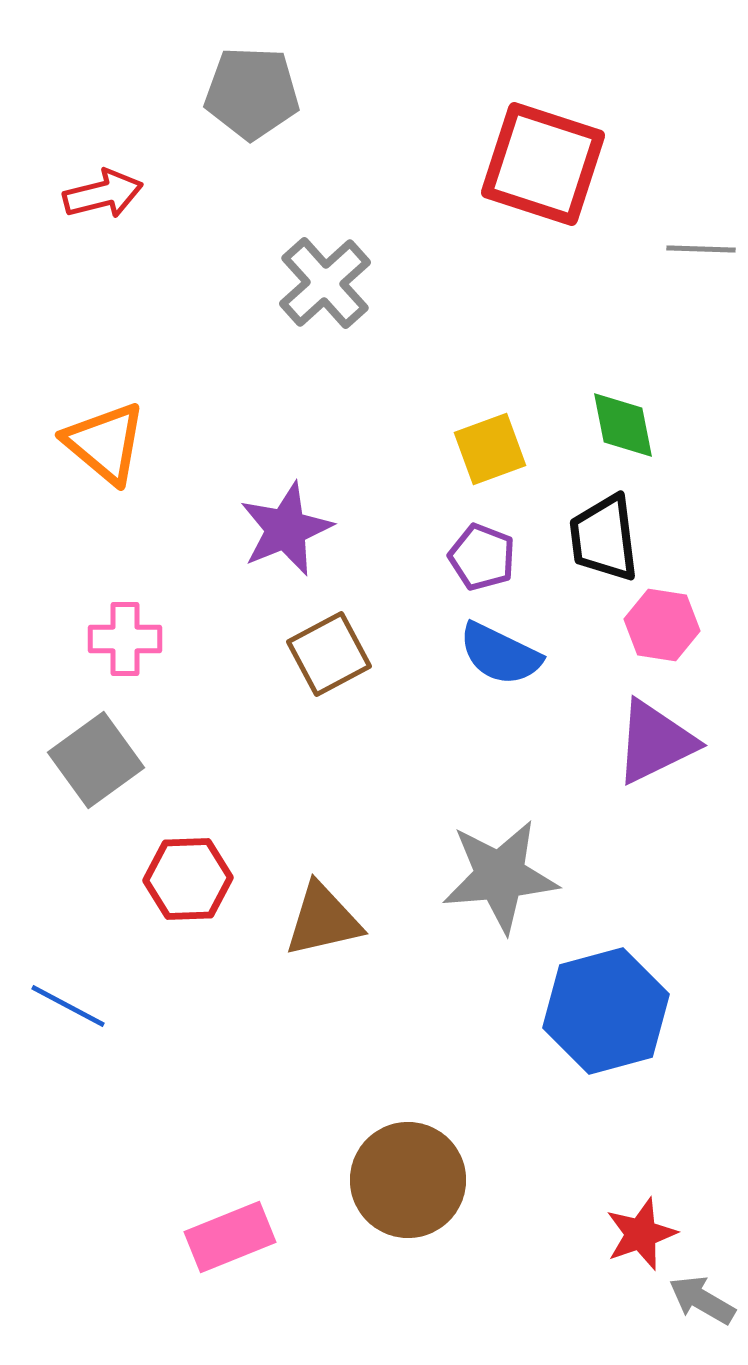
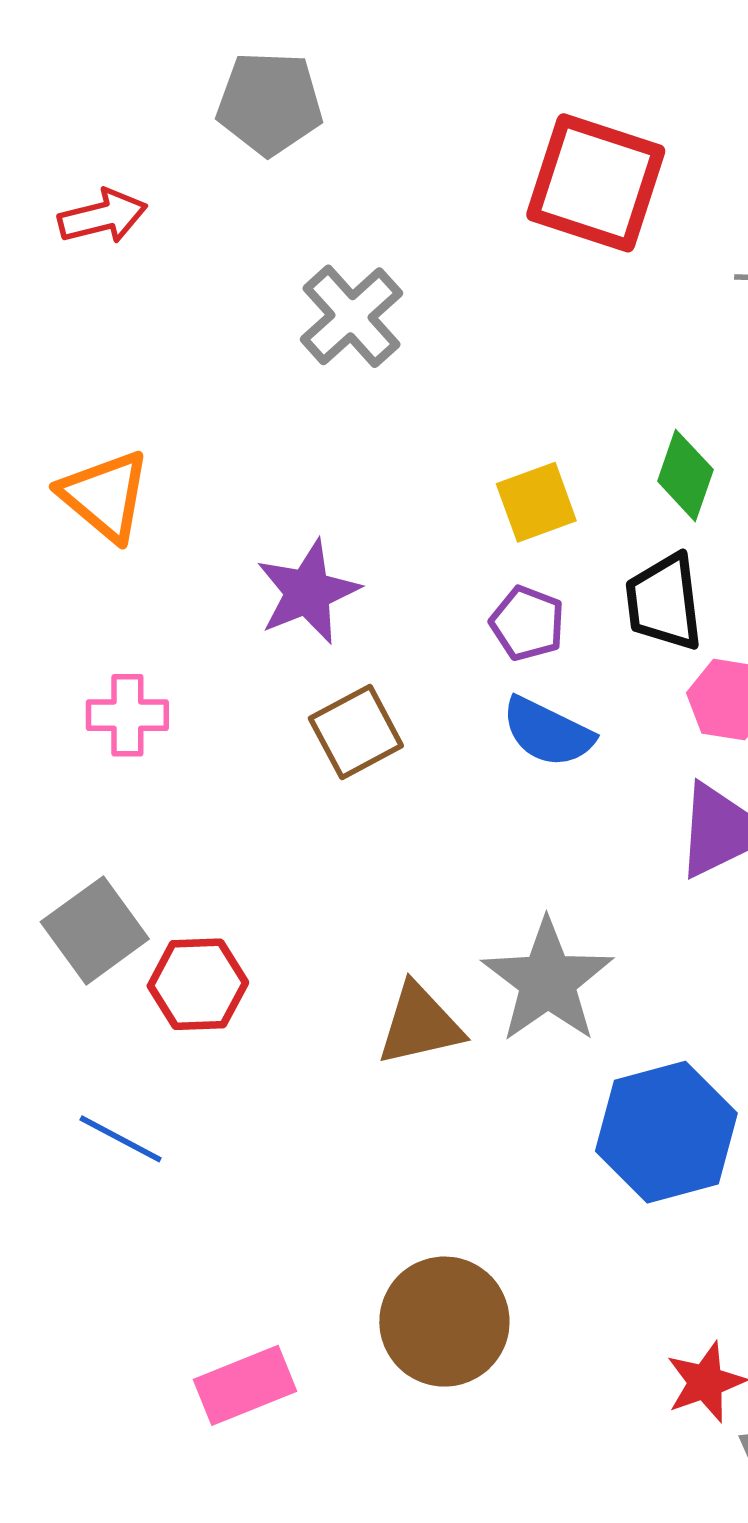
green diamond: (623, 425) -> (685, 475), turned 30
gray square: (96, 760) -> (95, 930), moved
gray star: (500, 876) -> (548, 981), turned -30
brown triangle: (323, 920) -> (420, 1025), moved
blue line: (68, 1006) -> (121, 1139), moved

